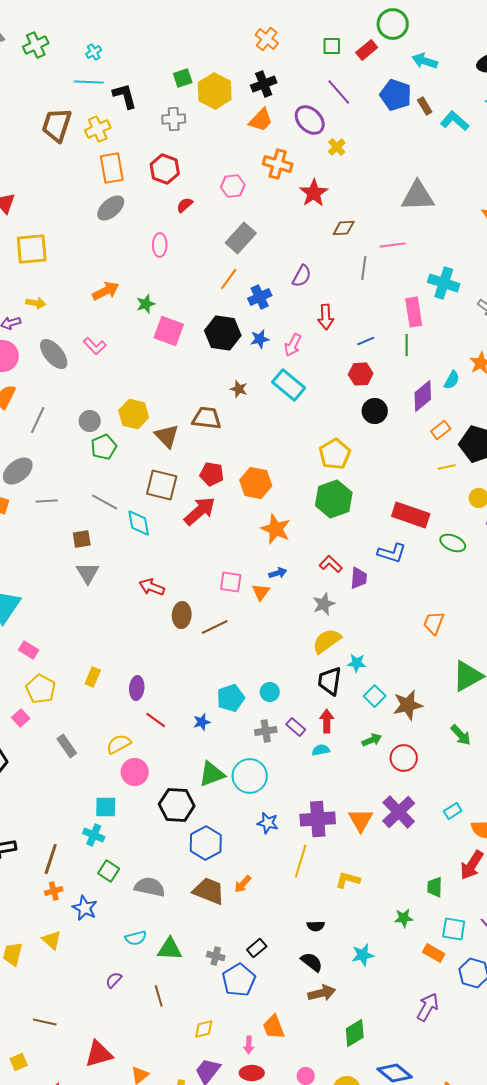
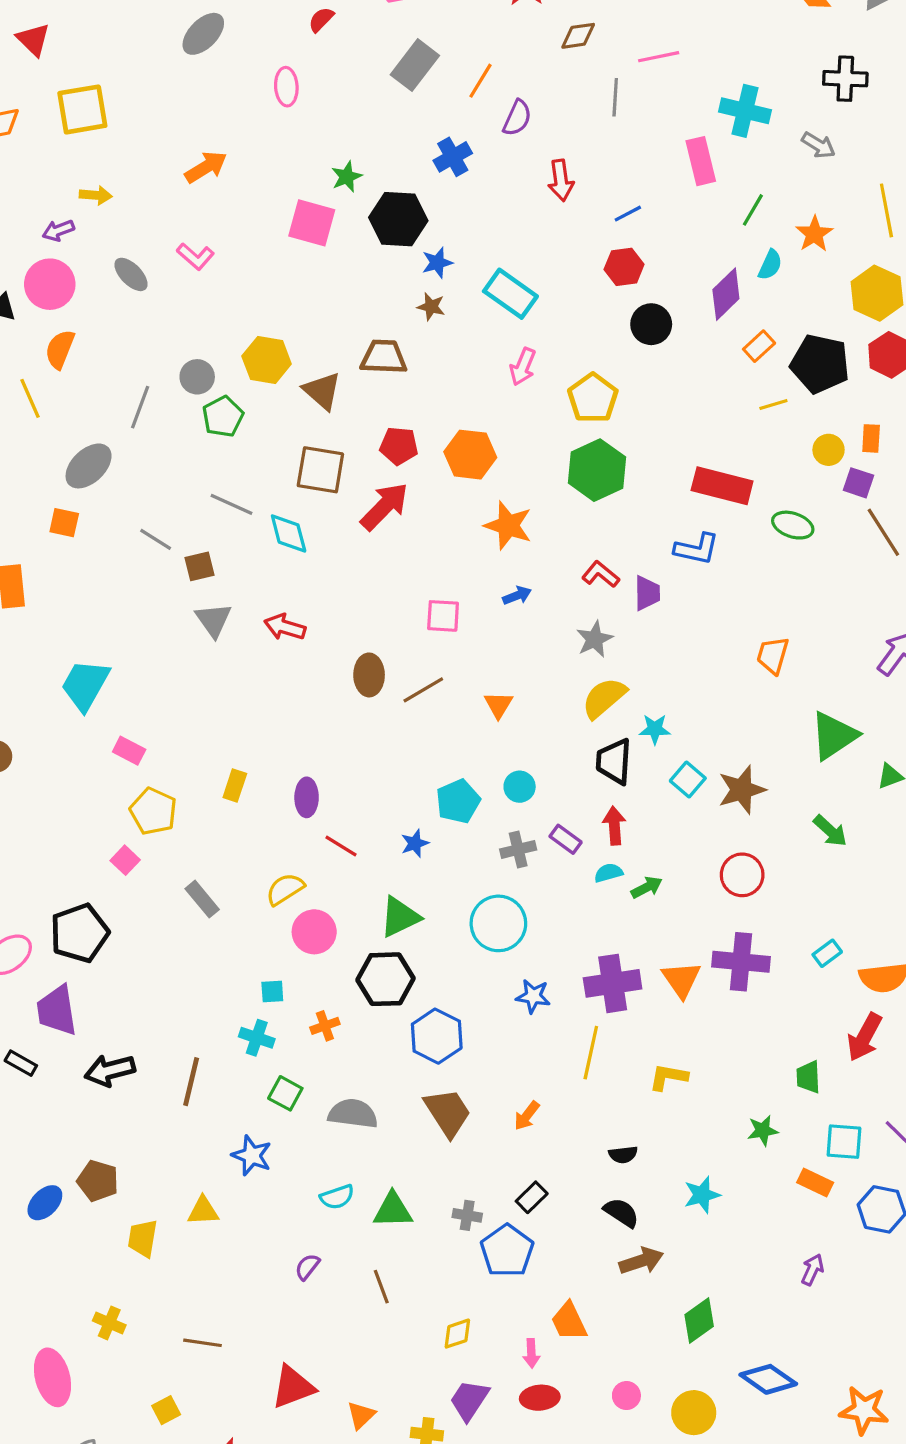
orange line: (229, 279) -> (480, 81), moved
green star: (146, 304) -> (347, 177), moved
blue star: (260, 339) -> (437, 263), moved
pink arrow: (293, 345) -> (523, 367), moved
green line: (407, 345) -> (753, 210), moved, turned 35
gray ellipse: (54, 354) -> (131, 274), size x0.7
gray line: (38, 420) -> (140, 407), moved
gray line: (47, 501) -> (156, 539), moved, turned 40
red arrow: (152, 587) -> (285, 627), moved
orange triangle: (261, 592) -> (498, 705), moved
green arrow: (372, 740) -> (647, 887), moved
green triangle: (212, 774) -> (400, 917), moved
cyan square: (106, 807) -> (272, 991), size x0.7
purple cross: (399, 812) -> (741, 962), turned -36
orange arrow: (243, 884) -> (527, 1116), moved
orange cross: (54, 891) -> (325, 1026), moved
brown trapezoid: (209, 891) -> (448, 1112), turned 40
yellow triangle: (52, 940) -> (203, 1211), turned -40
purple arrow: (428, 1007) -> (812, 1270), size x0.7

